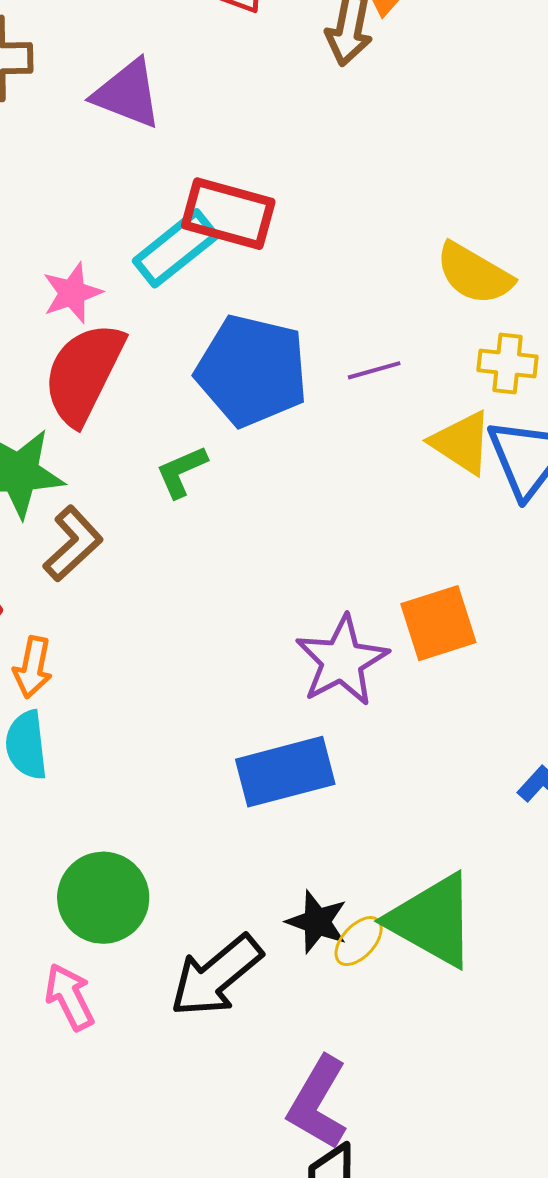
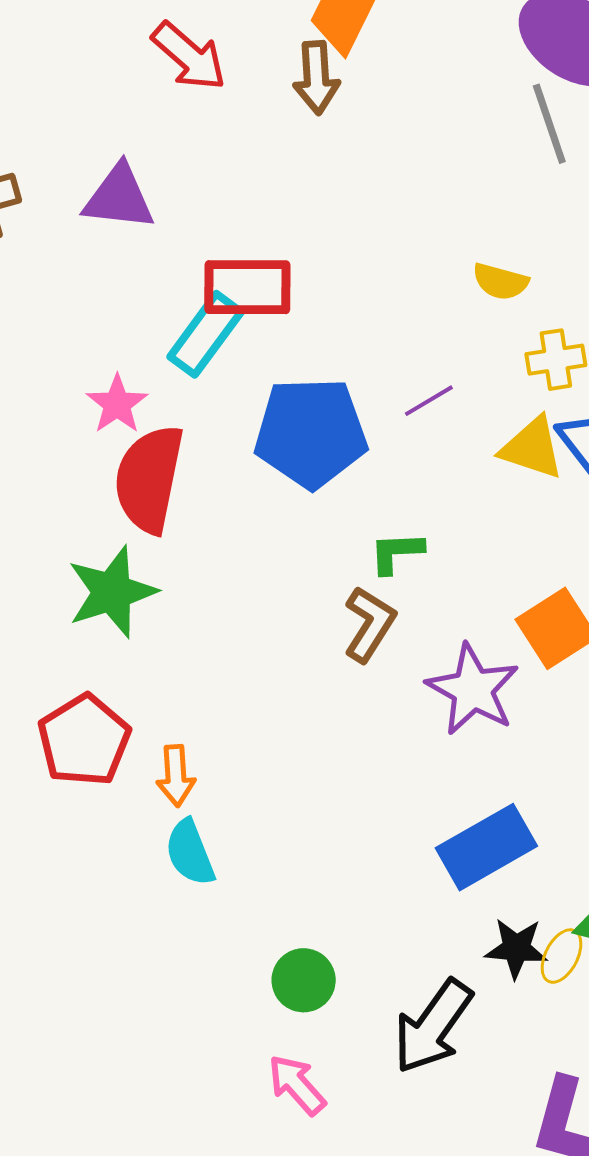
yellow semicircle: (474, 274) -> (500, 282), size x0.7
green L-shape: (182, 472) -> (396, 553), moved, turned 36
brown L-shape: (73, 544) -> (369, 624), moved
blue rectangle: (285, 772) -> (486, 847), moved
green circle: (103, 898) -> (304, 980), size x0.7

